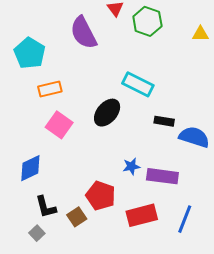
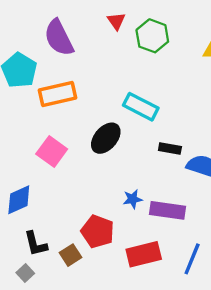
purple semicircle: (83, 33) -> (59, 38), moved
orange rectangle: (50, 89) -> (58, 94), moved, size x1.4

